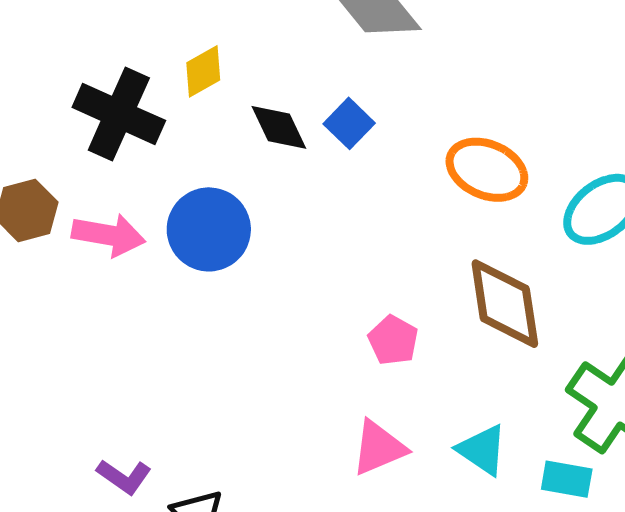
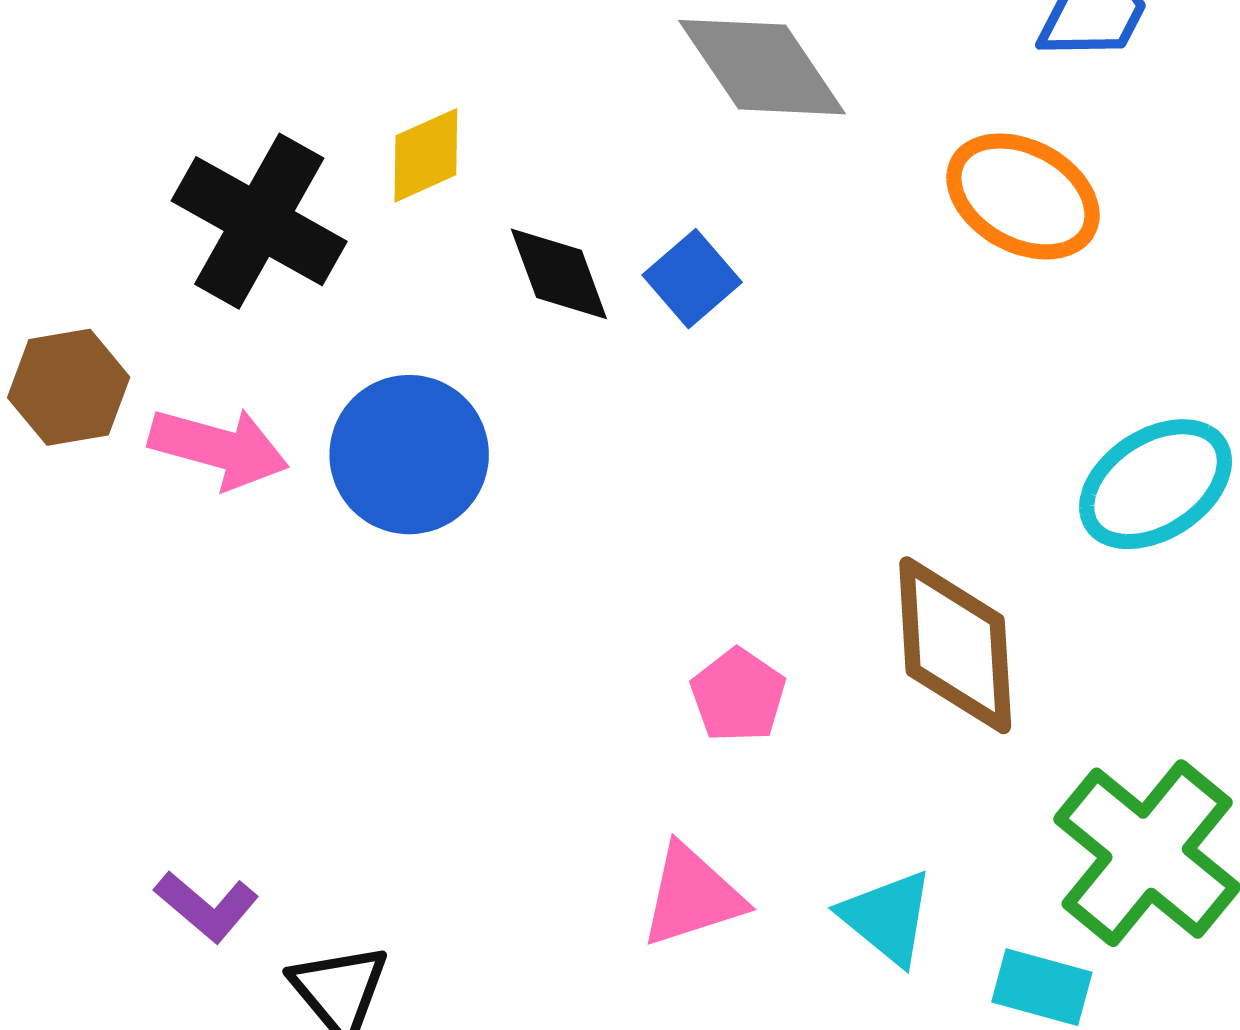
orange ellipse: (487, 170) -> (1023, 196), moved

